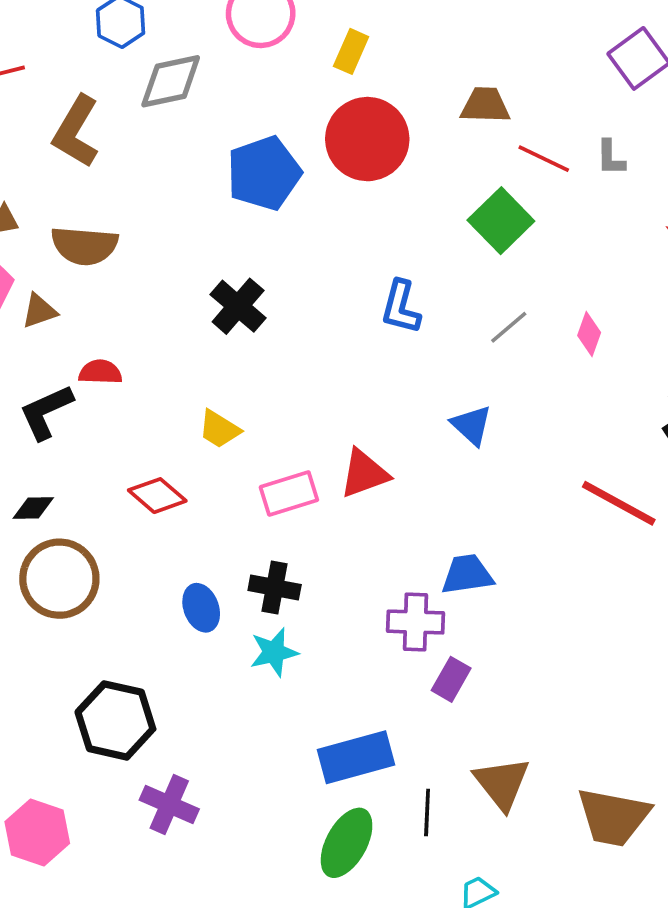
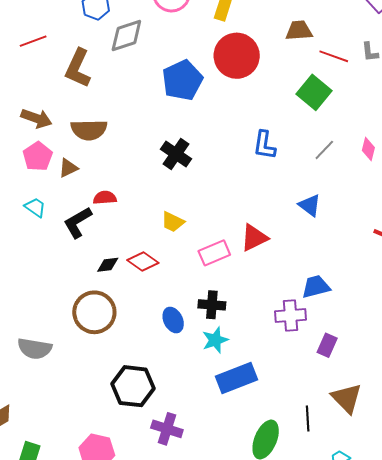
black diamond: (33, 508) -> (108, 265), moved
purple rectangle: (451, 679) -> (327, 345), moved
blue rectangle: (356, 757) -> (236, 378), moved

